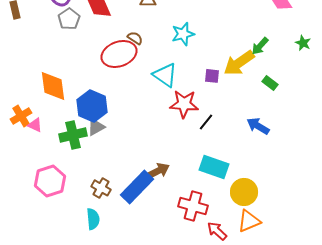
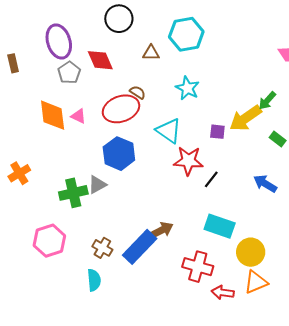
cyan star: (183, 34) -> (187, 88), turned -30
orange diamond: (53, 86) -> (53, 115), moved
blue hexagon: (92, 106) -> (119, 154), moved
pink triangle: (35, 125) -> (78, 116), moved
red arrow: (217, 231) -> (223, 293), turned -35

